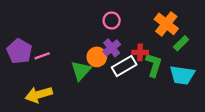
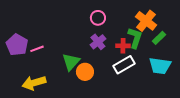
orange circle: (97, 57) -> (85, 72), moved
green L-shape: (154, 65) -> (135, 38), moved
white rectangle: (124, 66) -> (124, 65), moved

